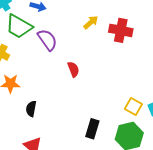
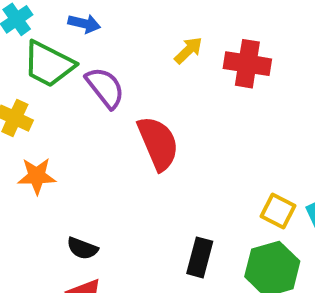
red semicircle: (73, 69) -> (158, 143), size x1.8
black semicircle: (31, 109) -> (82, 248), moved, turned -77

